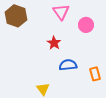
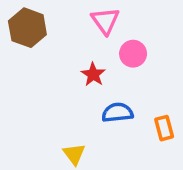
pink circle: (86, 25) -> (133, 54), moved

